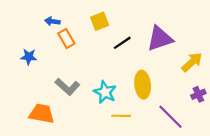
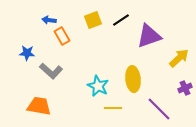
black line: (122, 43) -> (121, 20), moved
gray L-shape: (67, 87) -> (51, 71), moved

